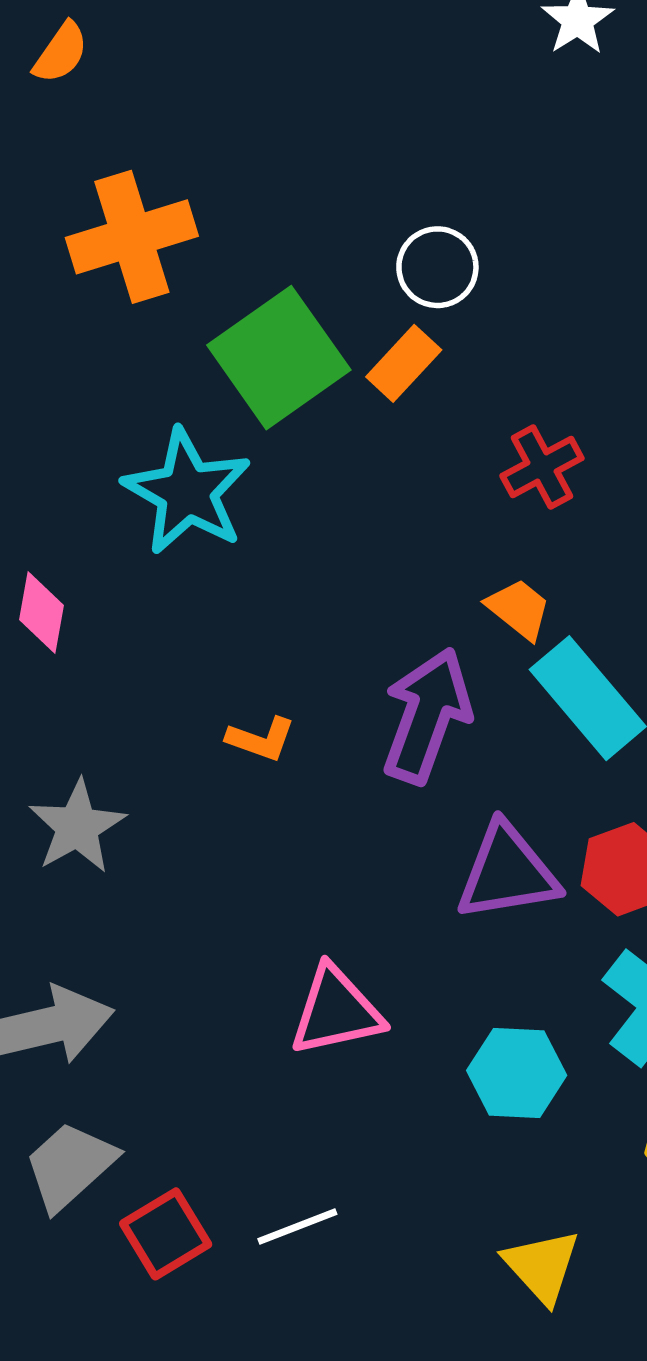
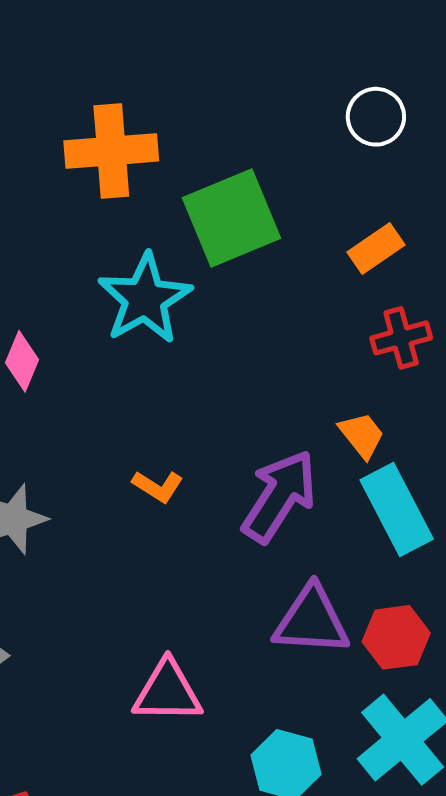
orange cross: (132, 237) -> (111, 151), moved
white circle: (437, 267) -> (376, 117), moved
orange rectangle: (404, 363) -> (376, 249), moved

